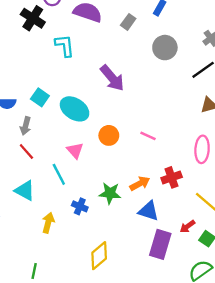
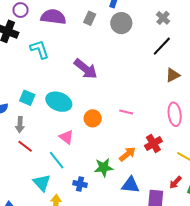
gray circle: (165, 48) -> (121, 23), moved
cyan triangle: (25, 191) -> (42, 183), moved, turned 30
blue triangle: (149, 211) -> (130, 185), moved

